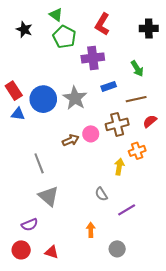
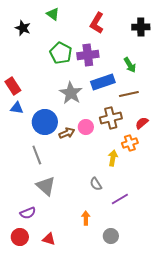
green pentagon: (64, 37) -> (61, 53), moved
blue rectangle: (109, 86) -> (103, 82), size x1.6
blue circle: (43, 99) -> (45, 122), moved
red semicircle: (150, 121) -> (142, 123), moved

